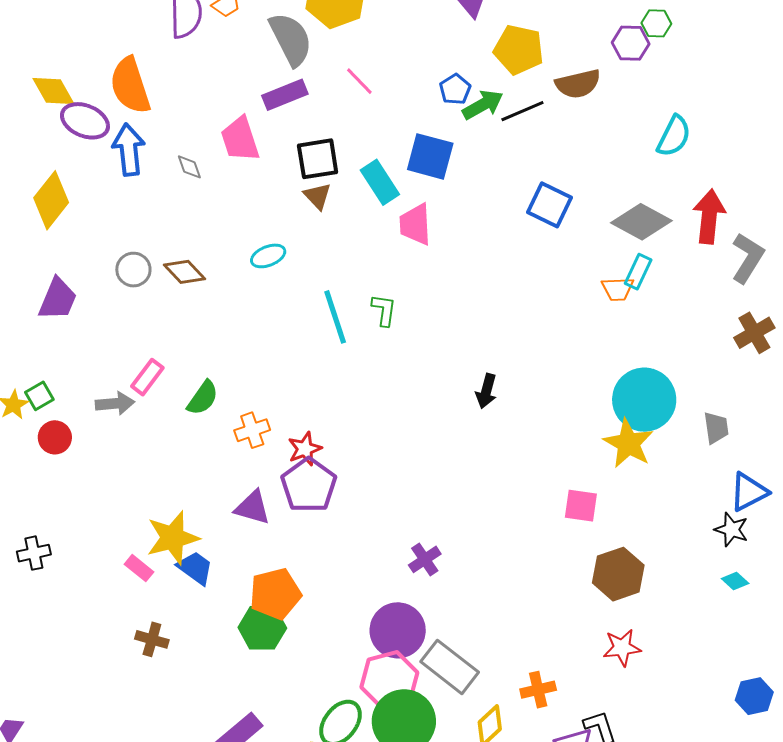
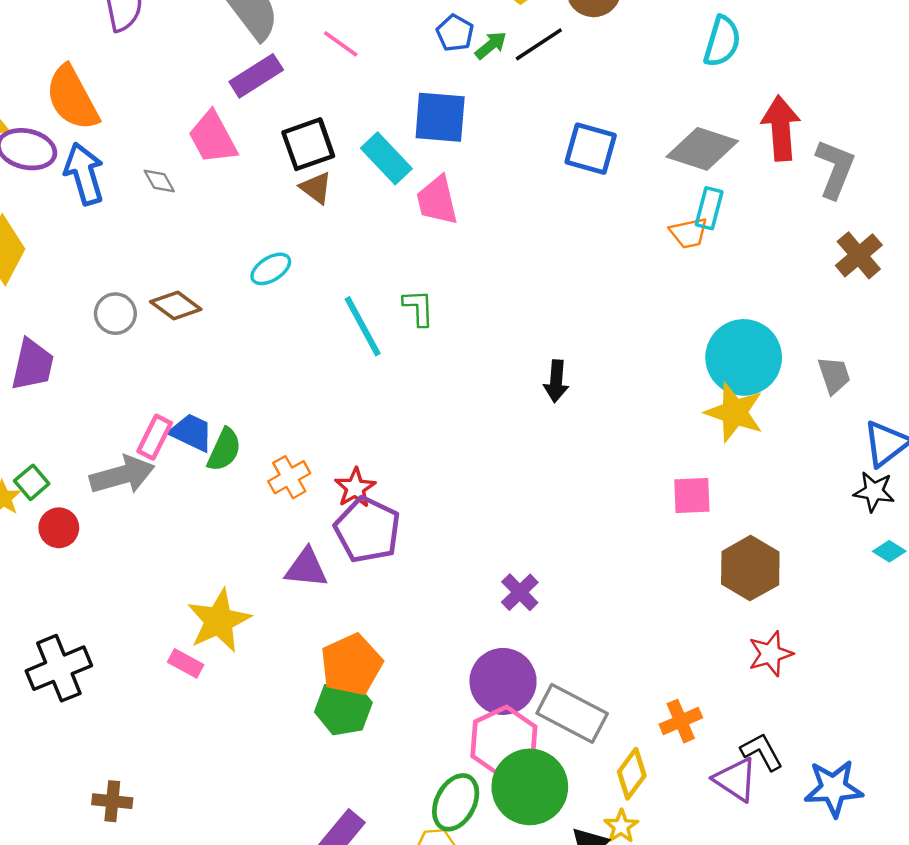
green arrow: (483, 105) -> (491, 45), size x0.7
gray arrow: (115, 403) -> (122, 475), size x1.4
black cross: (34, 553) -> (59, 668), size x1.6
blue trapezoid: (195, 568) -> (191, 432), moved
brown cross: (152, 639) -> (112, 801), moved

